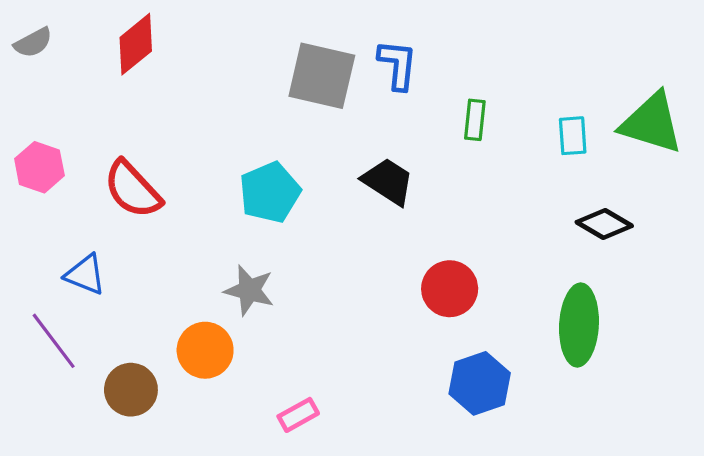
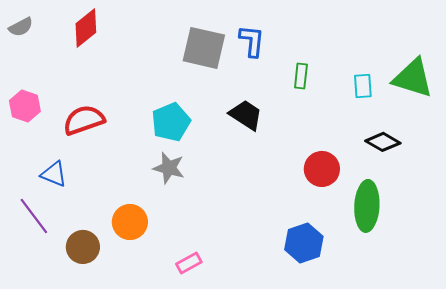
red semicircle: (133, 189) -> (84, 120), turned 114
red circle: (450, 289) -> (322, 169), moved
gray star: (249, 290) -> (169, 168), moved

